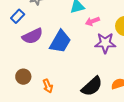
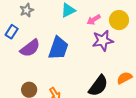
pink arrow: (92, 21) -> (94, 20), moved

